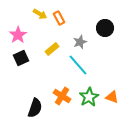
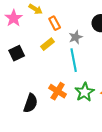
orange rectangle: (59, 18) -> (55, 23), moved
pink star: (18, 35) -> (14, 18), moved
cyan line: (78, 65) -> (74, 60), turned 30

